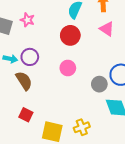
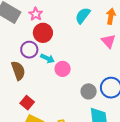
red circle: (70, 35) -> (43, 33), moved
cyan arrow: (10, 59) -> (48, 58), moved
red square: (26, 115) -> (27, 103), moved

